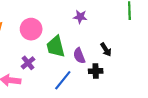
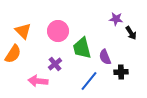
purple star: (80, 17) -> (116, 19), moved
black arrow: (106, 50) -> (131, 33), moved

